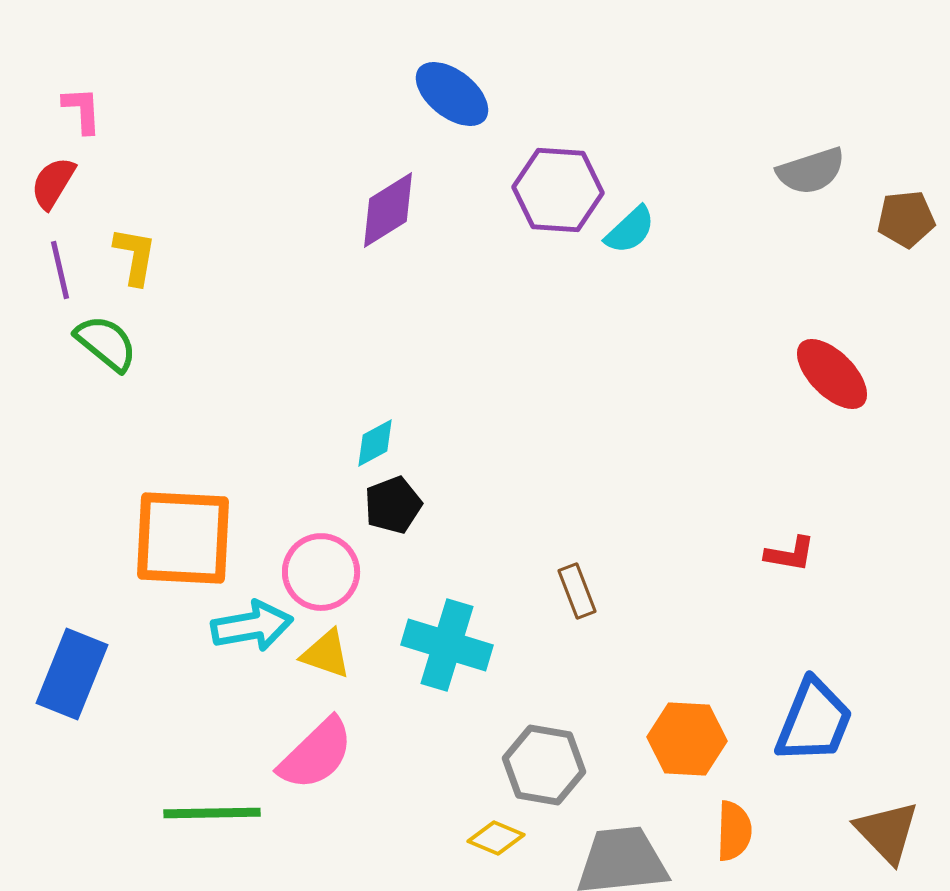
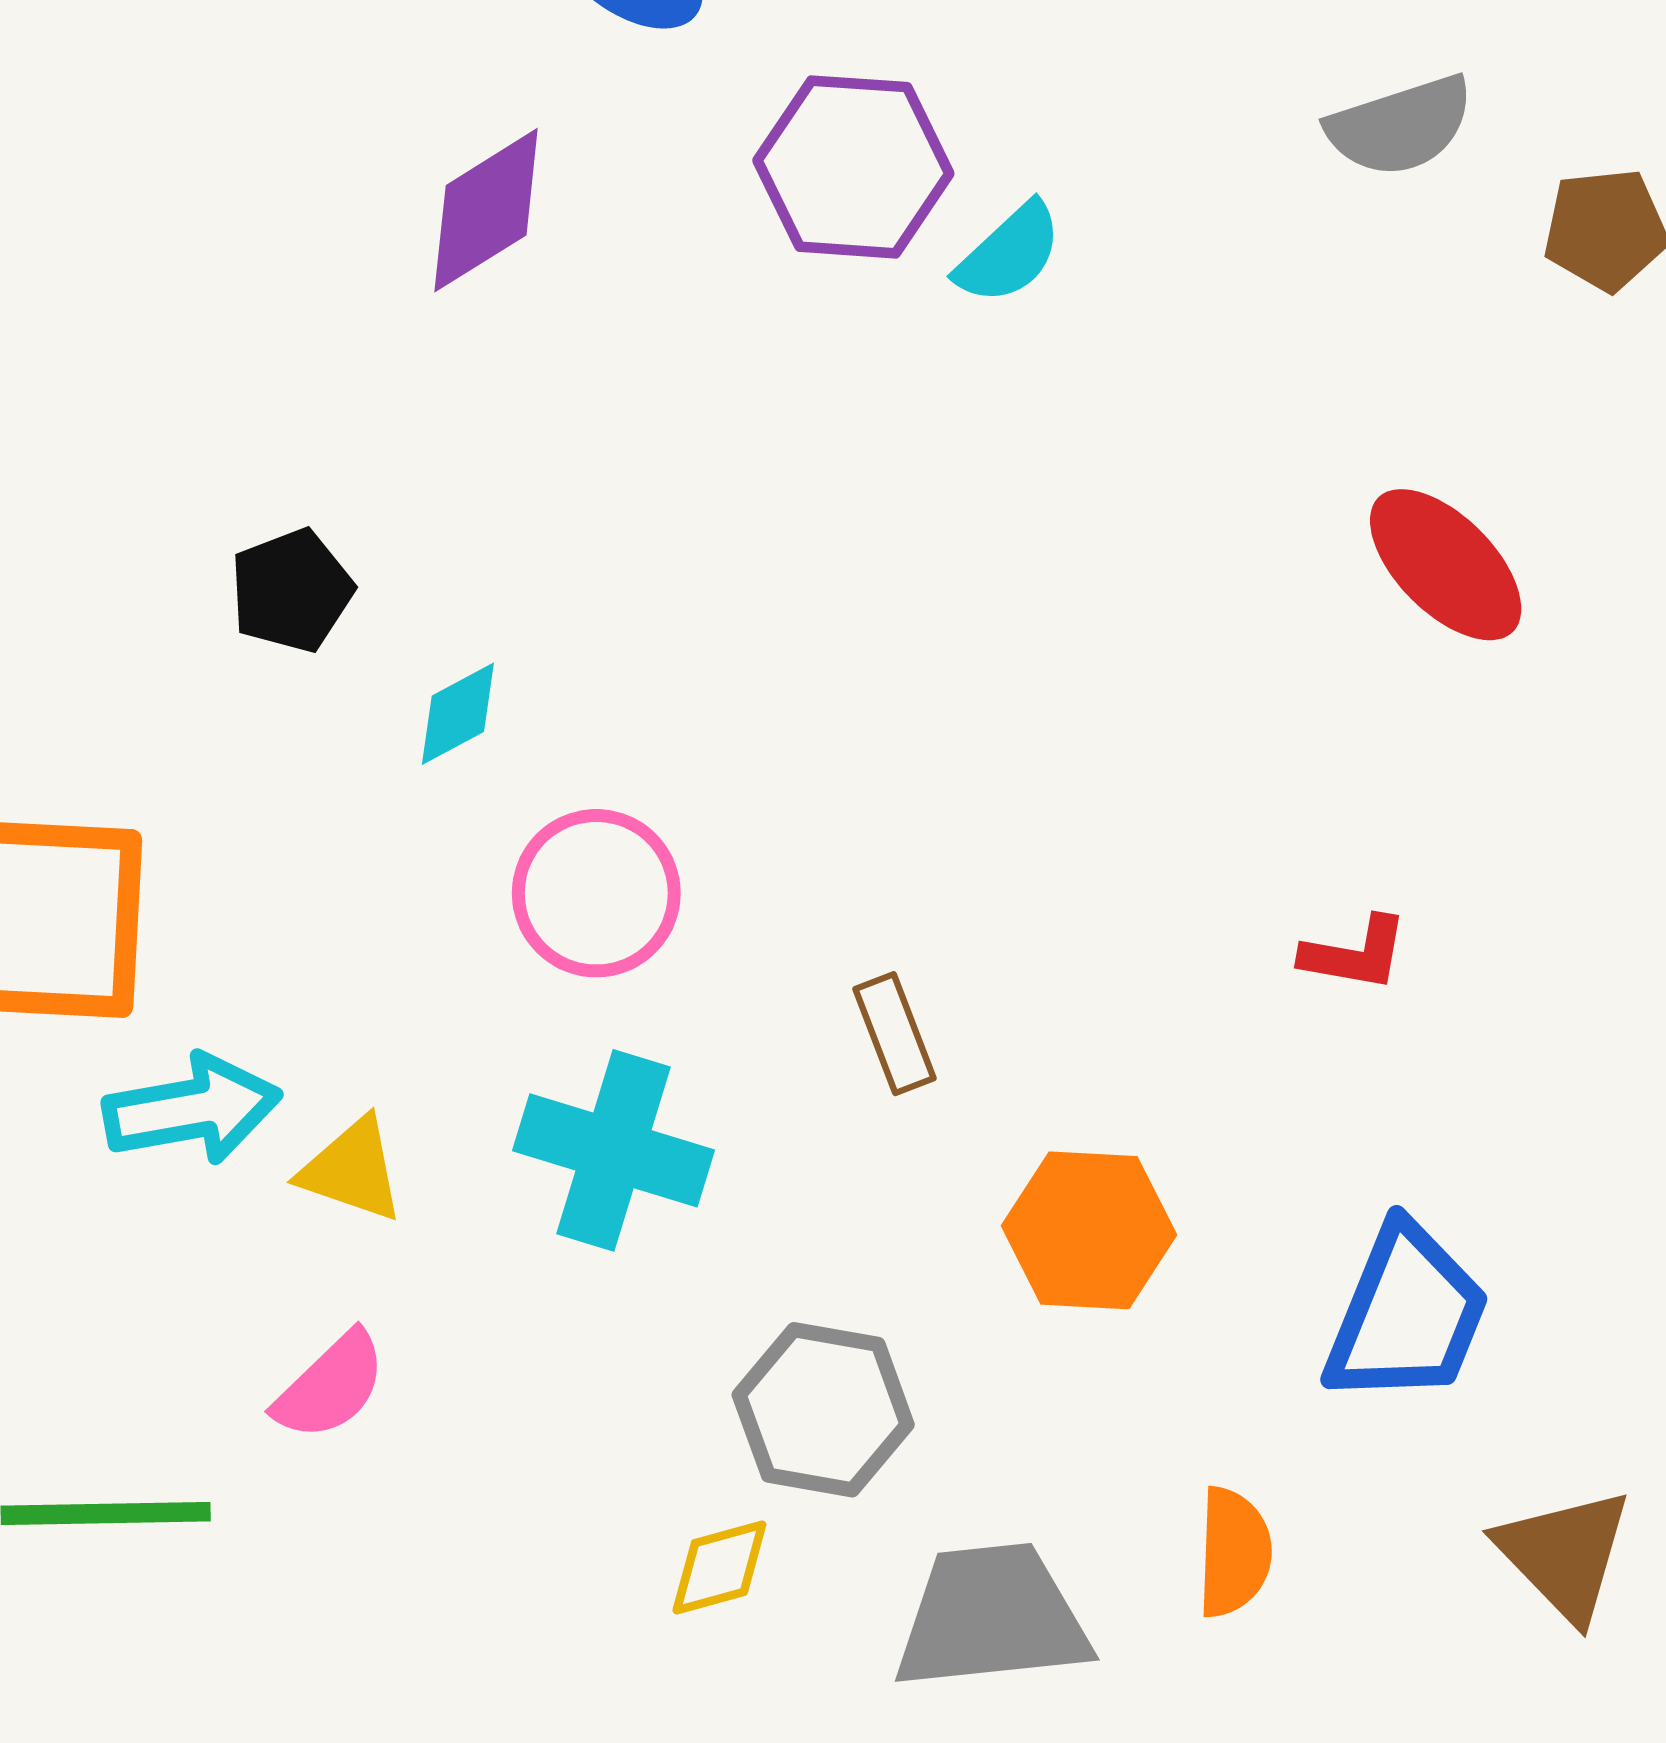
black pentagon: (393, 505) -> (291, 591), moved
pink circle: (321, 572) -> (596, 893), moved
orange hexagon: (687, 739) -> (1089, 1230), moved
pink semicircle: (316, 754) -> (330, 1386), size x0.7
yellow diamond: (496, 838) -> (719, 1568), turned -38

